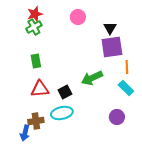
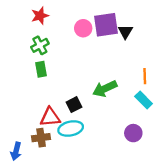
pink circle: (78, 17) -> (83, 28), moved
green cross: (34, 27) -> (40, 45), moved
purple square: (112, 47) -> (106, 25), moved
red triangle: (40, 89) -> (50, 117), moved
blue arrow: (25, 133) -> (16, 151), moved

